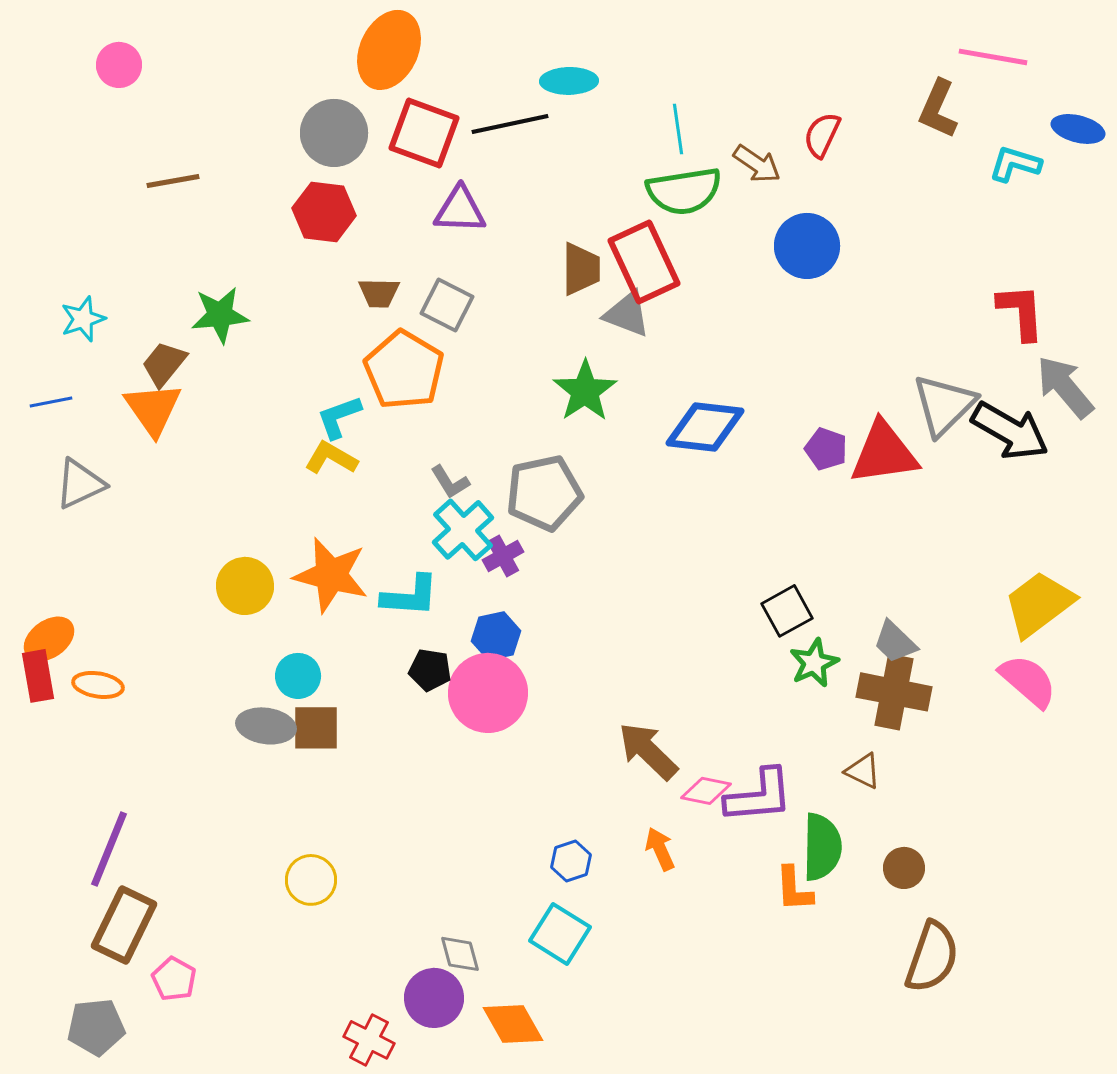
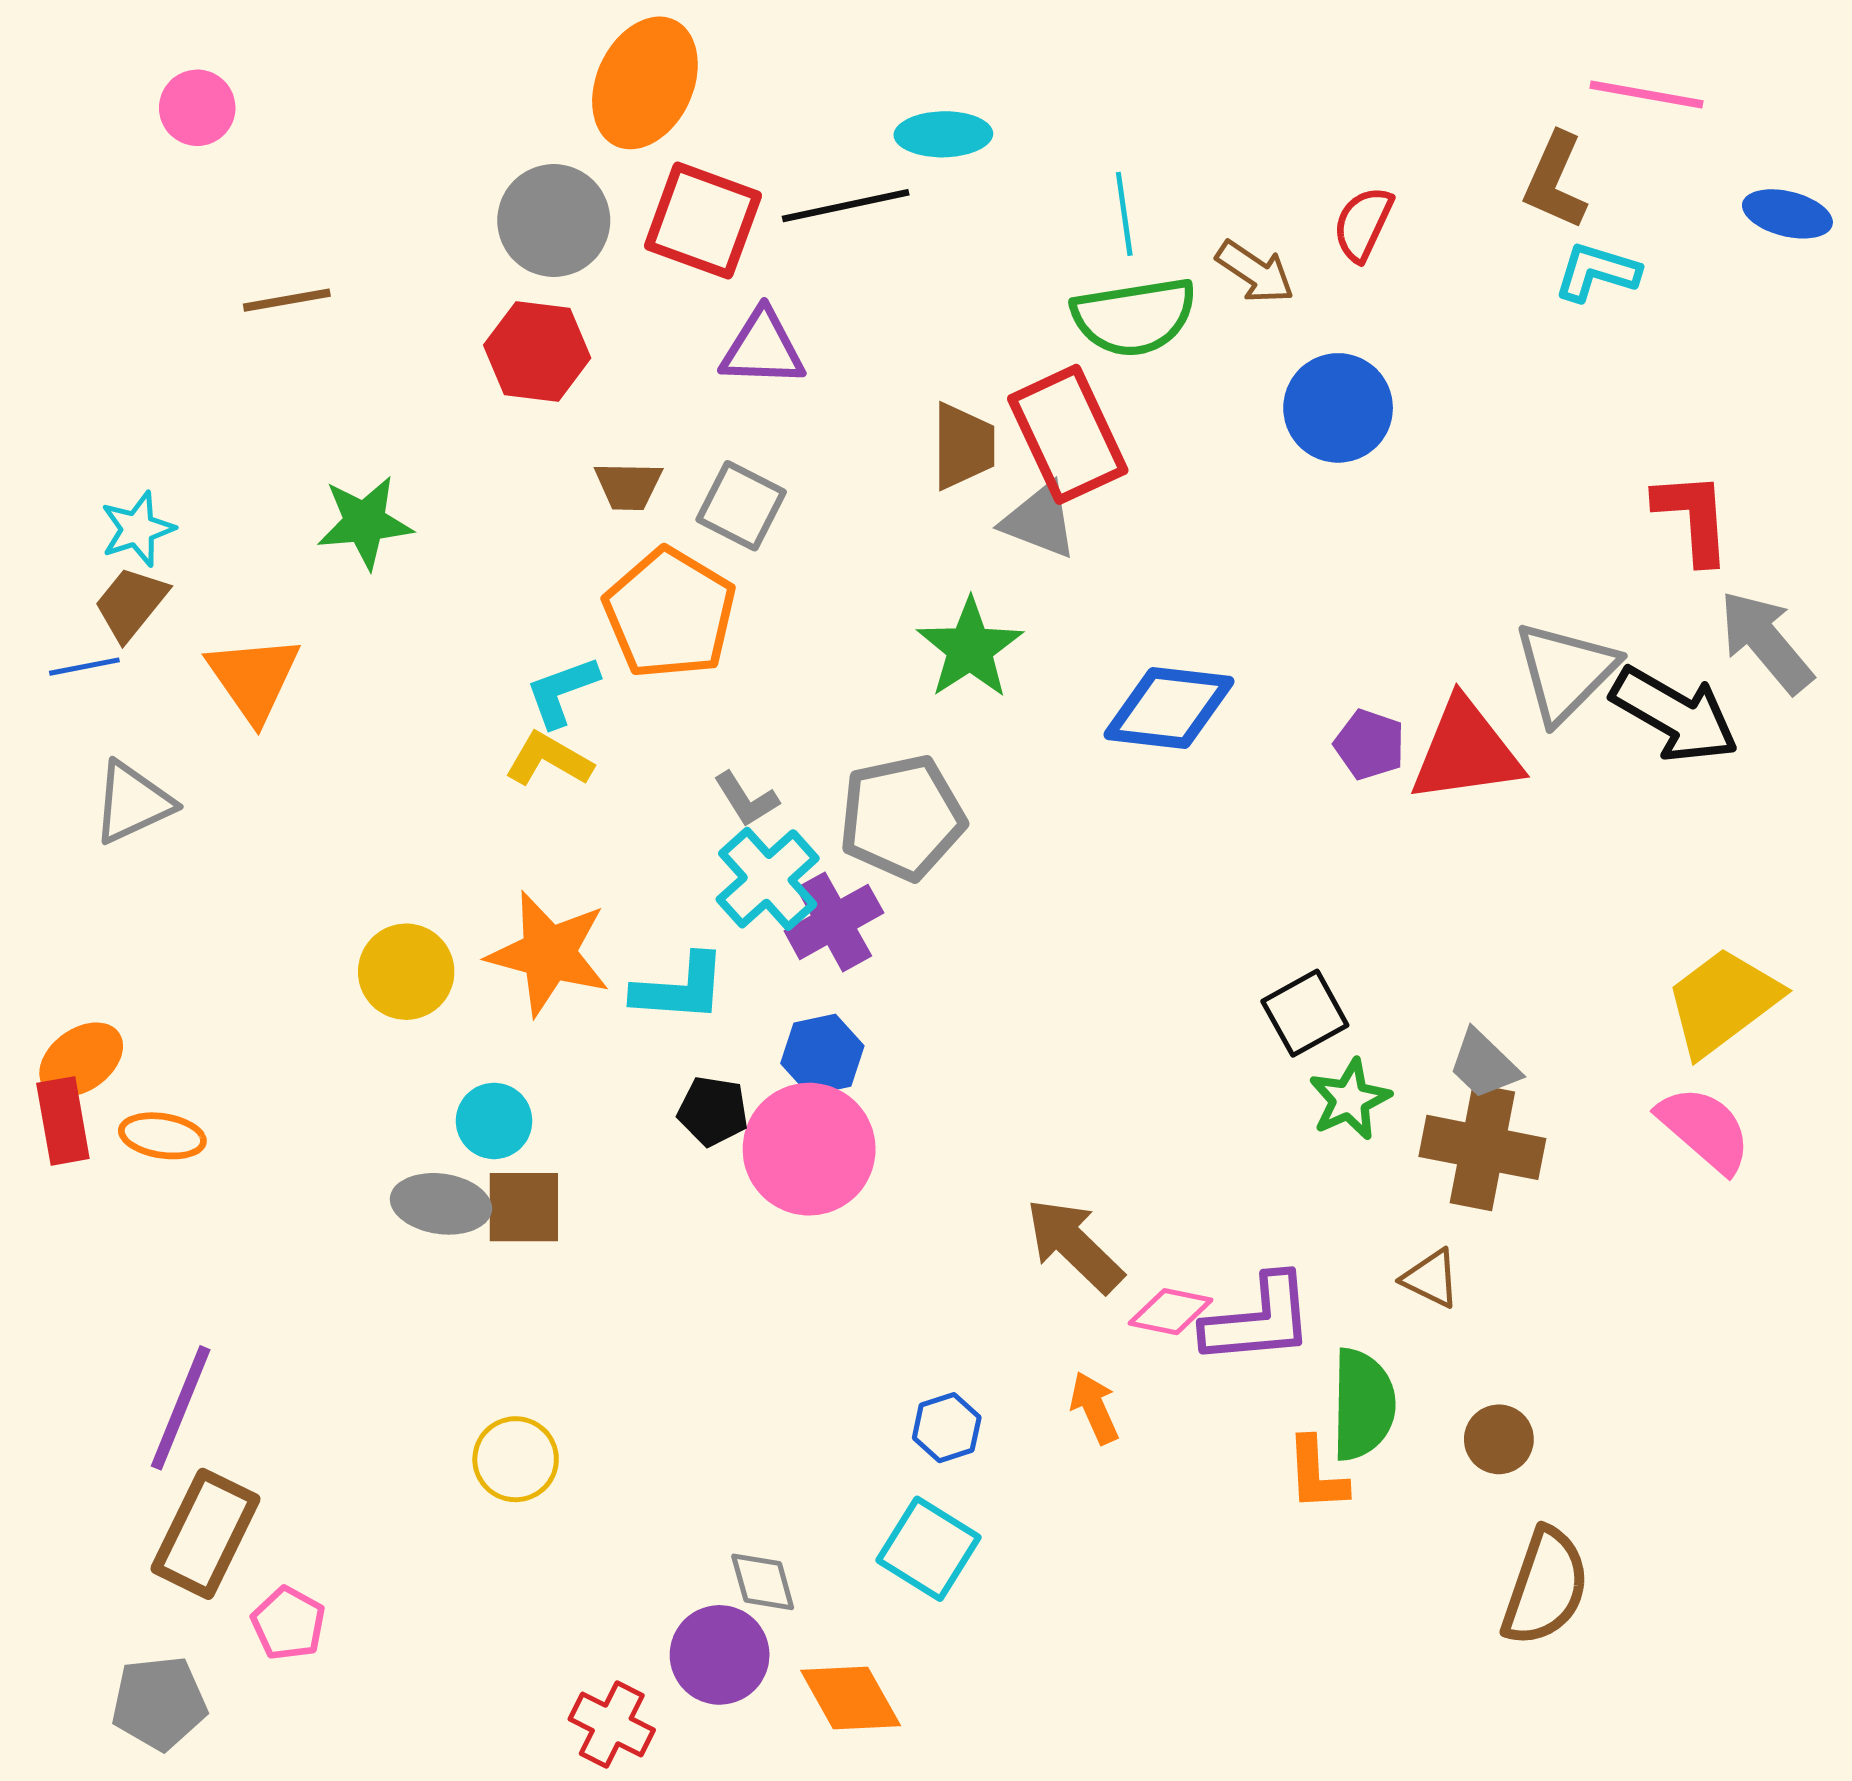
cyan L-shape: (1015, 164) -> (1597, 272), moved
brown trapezoid: (164, 364) -> (131, 604), moved
purple cross: (503, 556) -> (834, 922), size x1.4

